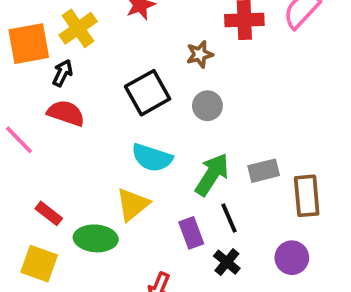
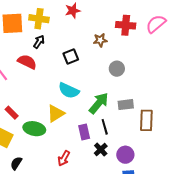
yellow cross: (78, 28) -> (39, 19), turned 36
black arrow: (62, 73) -> (39, 42), moved
black square: (148, 93) -> (71, 57), size x0.7
gray circle: (207, 106) -> (117, 69), moved
purple circle: (292, 258) -> (125, 155), moved

